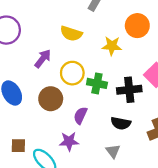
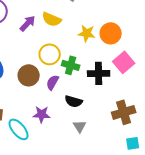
orange circle: (137, 26) -> (111, 33), moved
purple arrow: (43, 59) -> (28, 23), moved
purple semicircle: (80, 115) -> (53, 82), moved
black semicircle: (121, 123) -> (74, 101), moved

